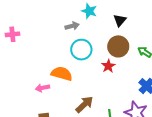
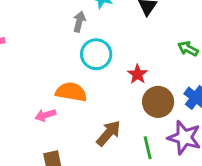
gray arrow: (72, 26) -> (79, 22), turned -56
brown circle: (118, 46) -> (158, 102), moved

